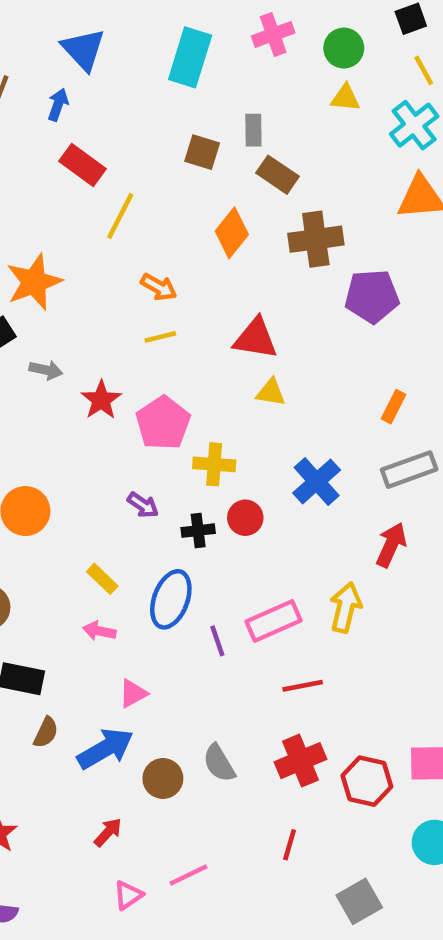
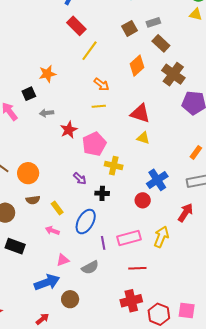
gray rectangle: (253, 130) -> (153, 22), turned 64
brown square: (202, 152) -> (129, 28), turned 35
brown cross: (316, 239) -> (173, 74), turned 35
orange star: (34, 282) -> (47, 74), size x0.7
gray arrow: (46, 370) -> (47, 113), turned 152
red circle: (245, 518) -> (143, 200), moved
brown semicircle: (46, 732) -> (33, 200), moved, turned 48
gray semicircle: (219, 763) -> (90, 267), moved, turned -96

